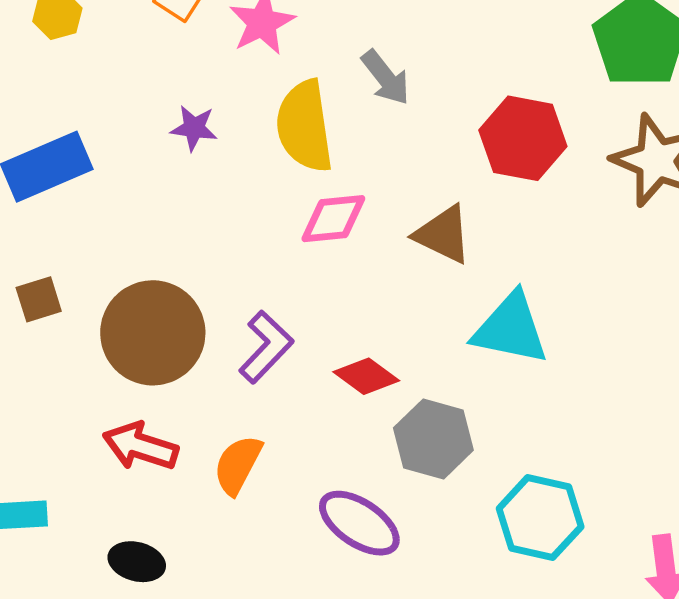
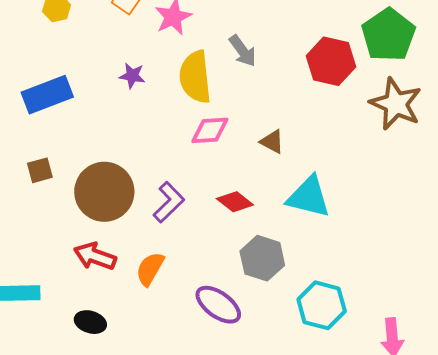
red hexagon: (523, 138) -> (331, 61), moved
brown triangle: (443, 234) -> (272, 142), size x0.7
red diamond: (366, 376) -> (235, 202), moved

